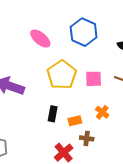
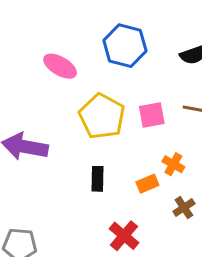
orange rectangle: (75, 121) -> (147, 184), moved
brown cross: (87, 138) -> (184, 208), moved, turned -32

